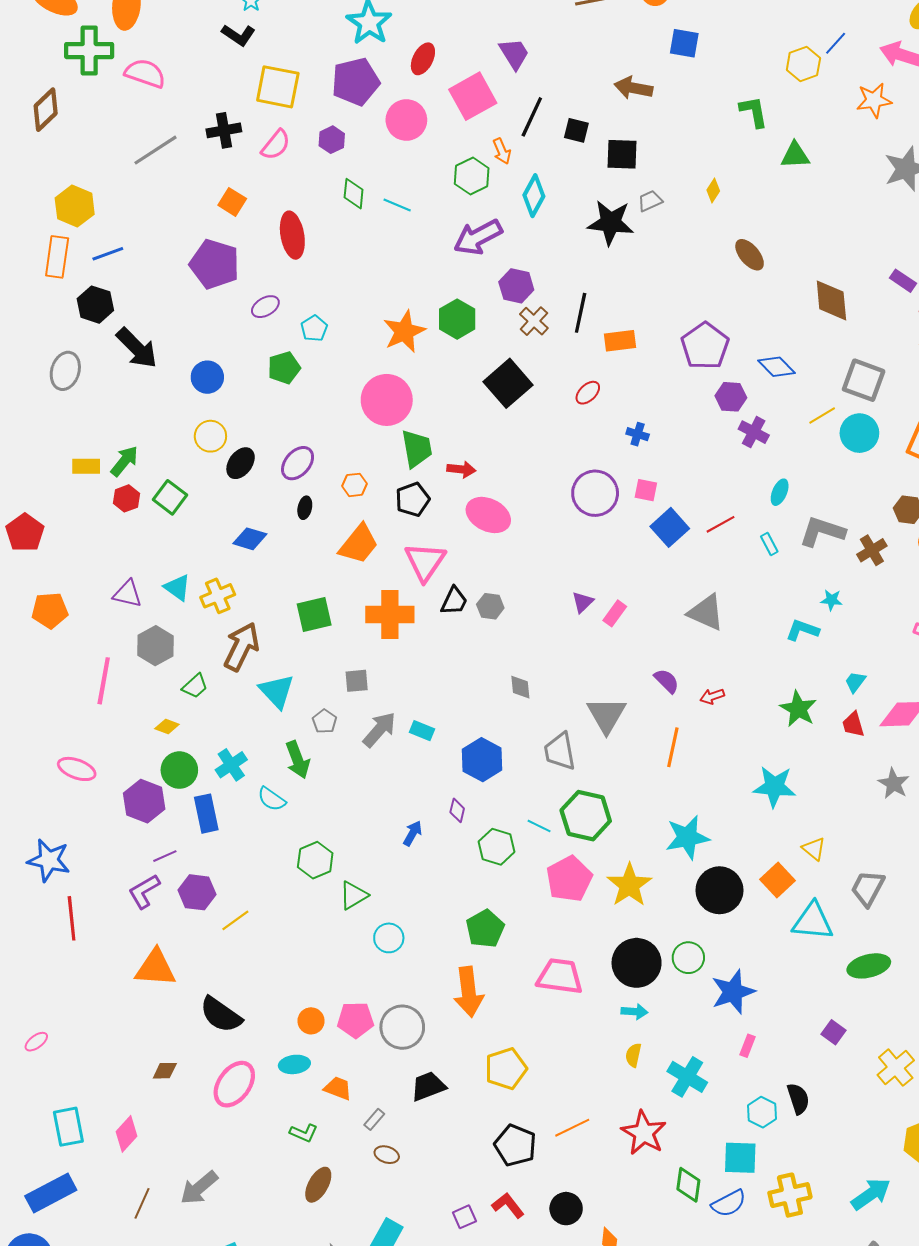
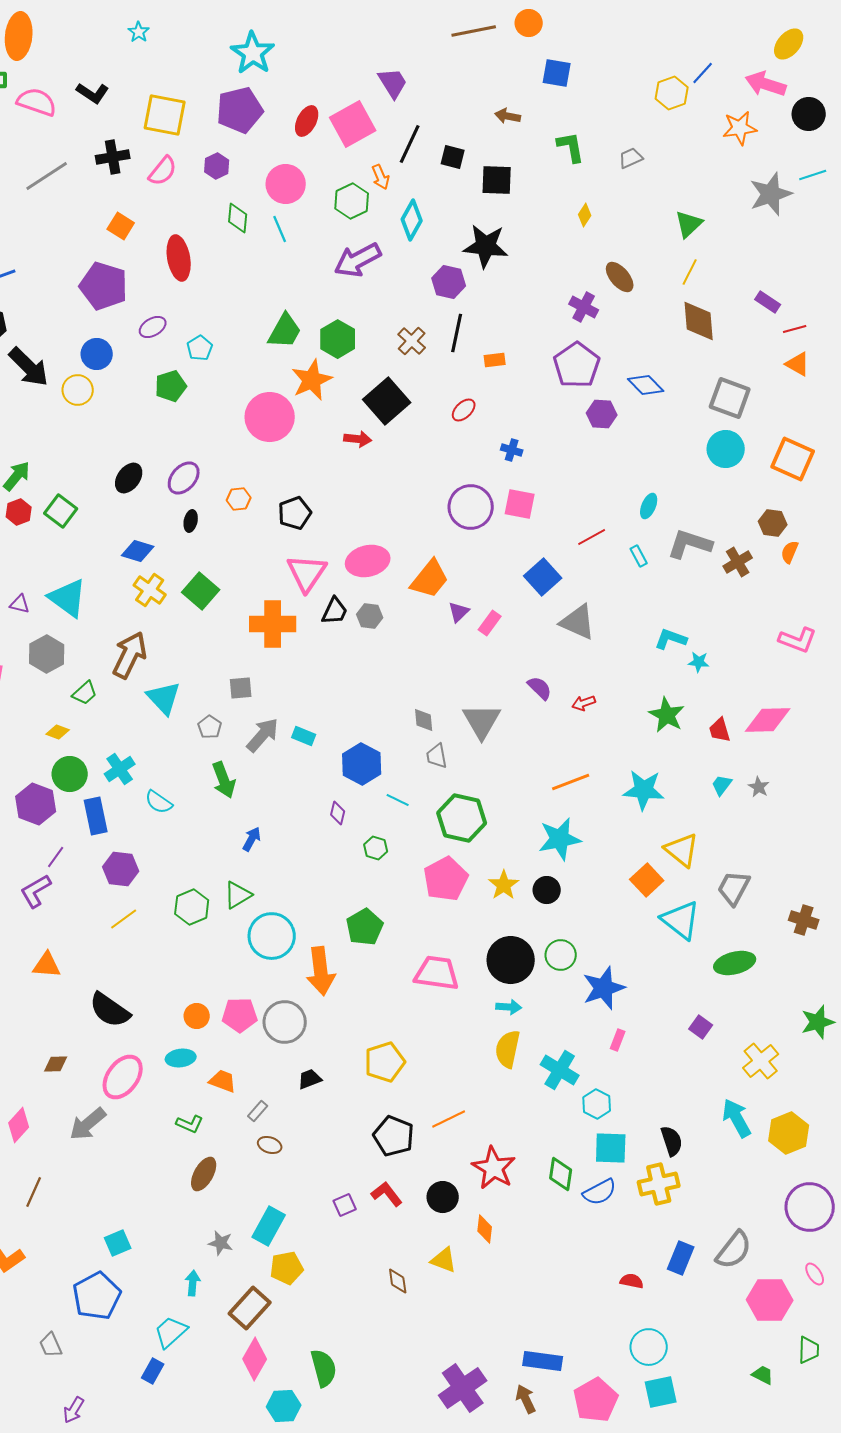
black L-shape: (238, 35) -> (93, 93), moved
red ellipse: (423, 59) -> (307, 121), moved
brown arrow: (633, 88) -> (508, 116), size x0.7
green L-shape: (754, 112) -> (571, 147), moved
pink circle: (406, 120) -> (286, 184), moved
green triangle: (795, 155) -> (689, 224), moved, turned -40
gray trapezoid: (650, 201) -> (631, 158), moved
cyan line: (397, 205) -> (280, 229), turned 44
purple hexagon: (516, 286) -> (449, 282), moved
orange star: (404, 331) -> (312, 380), moved
orange rectangle: (620, 341) -> (495, 360), size x0.7
blue circle: (207, 377) -> (97, 354), moved
yellow line: (822, 415) -> (690, 272), moved, turned -32
purple cross: (754, 432) -> (584, 307), moved
yellow circle: (210, 436) -> (78, 390), moved
green trapezoid: (417, 449) -> (285, 331), moved, turned 39
red arrow: (461, 469) -> (358, 439), moved
pink square: (646, 490) -> (520, 504), size x1.4
pink ellipse: (488, 515) -> (368, 561), moved, turned -39
blue square: (670, 527) -> (543, 577), moved
orange trapezoid: (359, 544) -> (430, 579), moved
cyan triangle: (177, 588) -> (68, 598), size x1.5
purple triangle: (128, 594) -> (20, 604), size x0.7
yellow cross: (218, 596) -> (150, 590), moved, turned -32
cyan star: (831, 600) -> (699, 662), moved
green square: (314, 615) -> (201, 591), moved, turned -36
cyan trapezoid: (855, 682) -> (722, 785), moved
gray diamond: (520, 687) -> (424, 720), moved
orange line: (673, 747) -> (571, 782), moved, turned 57
gray trapezoid: (560, 751) -> (437, 756), size x0.7
green arrow: (298, 760) -> (224, 780), moved
gray star: (894, 783) -> (759, 787), size x0.7
cyan line: (539, 826) -> (398, 800), moved
blue arrow: (413, 833) -> (252, 839), moved
green hexagon: (497, 847) -> (376, 848), size x0.7
yellow triangle: (814, 849) -> (682, 850), size x1.5
purple line: (165, 856) -> (56, 857), turned -30
green hexagon: (315, 860) -> (192, 907), moved
yellow star: (629, 885) -> (504, 885), size x0.7
black circle: (719, 890) -> (547, 890), moved, size x0.6
purple hexagon: (197, 892) -> (121, 869), moved
cyan triangle: (813, 921) -> (681, 920), turned 33
cyan circle: (389, 938) -> (272, 936), size x1.6
orange triangle: (156, 968) -> (47, 965), size x0.7
orange arrow: (469, 992) -> (321, 971), moved
yellow semicircle: (633, 1055) -> (508, 1049), size x1.6
black trapezoid: (428, 1086) -> (310, 1079), size x0.7
black semicircle: (798, 1099) -> (672, 1141), moved
cyan hexagon: (762, 1112) -> (597, 1104), moved
red star: (644, 1133) -> (494, 1168), moved
gray arrow: (199, 1188) -> (88, 1124), moved
cyan arrow: (871, 1194) -> (737, 1118), moved, turned -84

